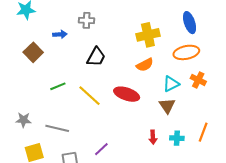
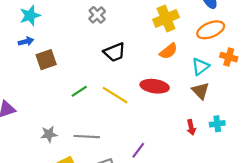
gray cross: (87, 20) -> (97, 15), turned -35
blue arrow: (60, 34) -> (26, 41), moved
brown square: (33, 52) -> (46, 60), turned 36
black trapezoid: (96, 57) -> (115, 52), turned 50

